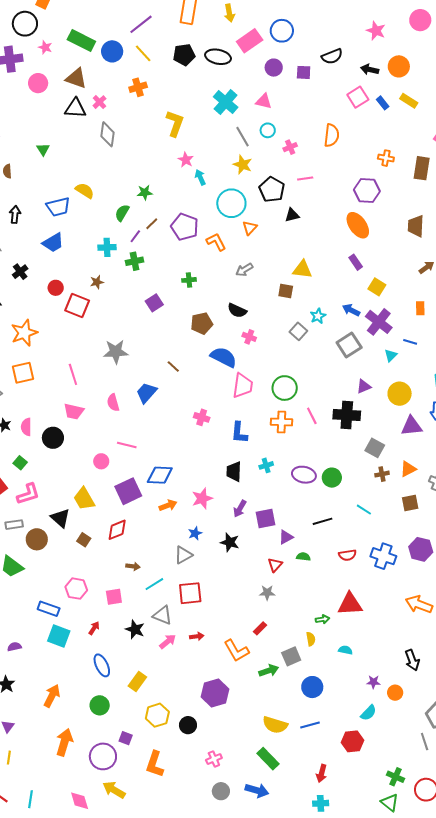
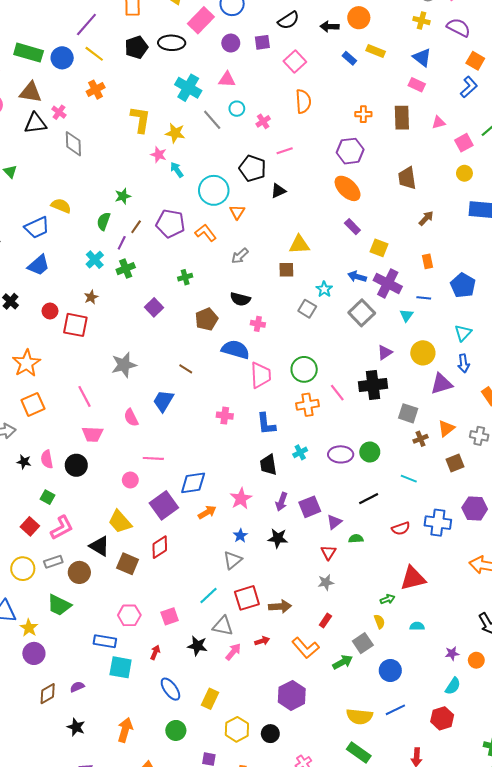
pink square: (358, 97) -> (295, 62), moved
yellow star: (243, 165) -> (175, 133), moved
cyan cross: (107, 247) -> (95, 260), turned -30
brown square: (84, 540) -> (128, 564), size x1.5
brown arrow: (133, 566) -> (280, 606), moved, size x1.5

